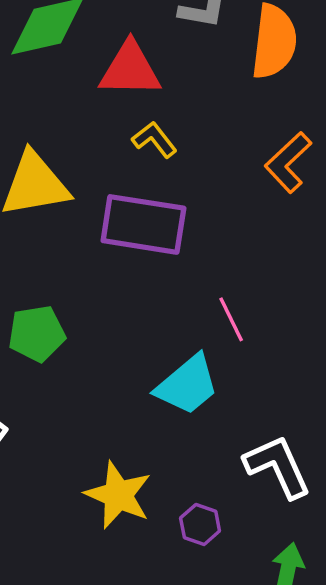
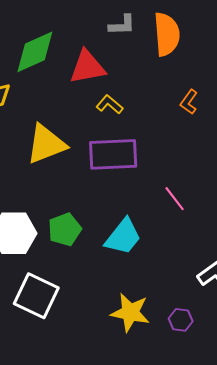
orange L-shape: (288, 162) -> (189, 102), size x0.7
cyan trapezoid: (187, 385) -> (123, 237), moved

